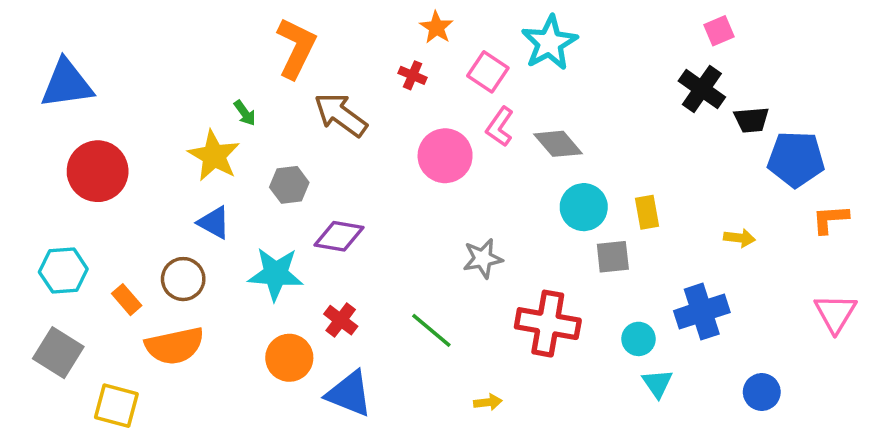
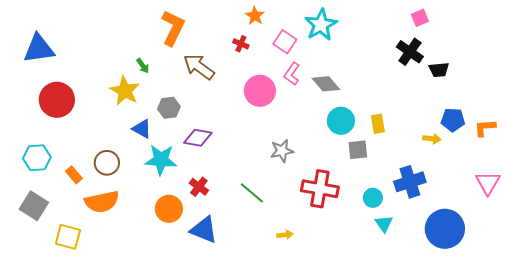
blue pentagon: (796, 159) -> (453, 120), moved, size x0.7
blue triangle: (214, 223) -> (142, 129), moved
blue circle: (762, 392) -> (445, 229), size x1.8

